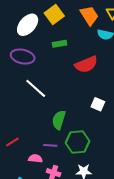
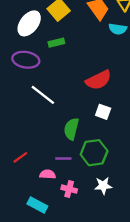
green rectangle: (59, 44) -> (56, 43), moved
red semicircle: (86, 64) -> (98, 80), moved
white square: (98, 104) -> (103, 112), moved

